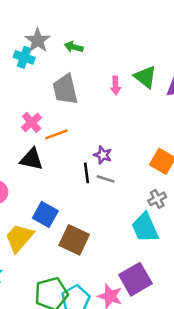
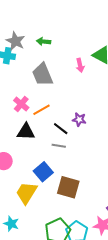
black line: (86, 173) -> (61, 129), moved, turned -35
gray line: (106, 179) -> (59, 146), moved
blue square: (45, 214) -> (43, 172), turned 30

